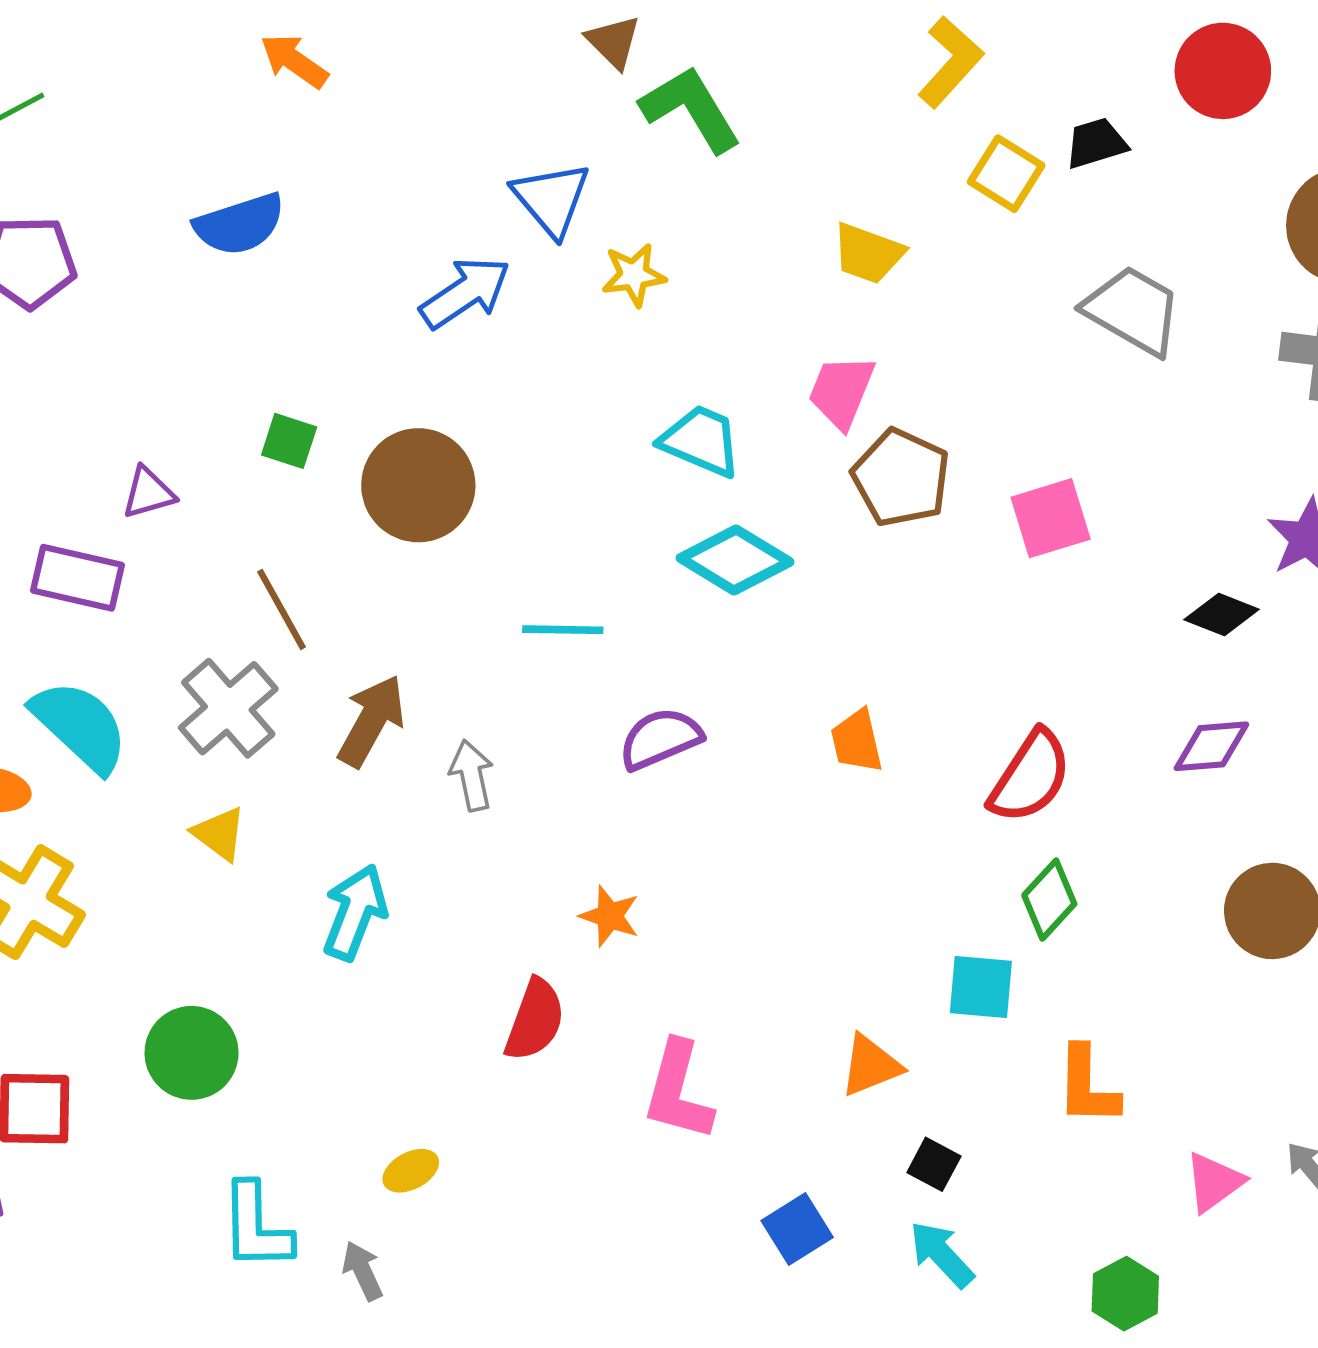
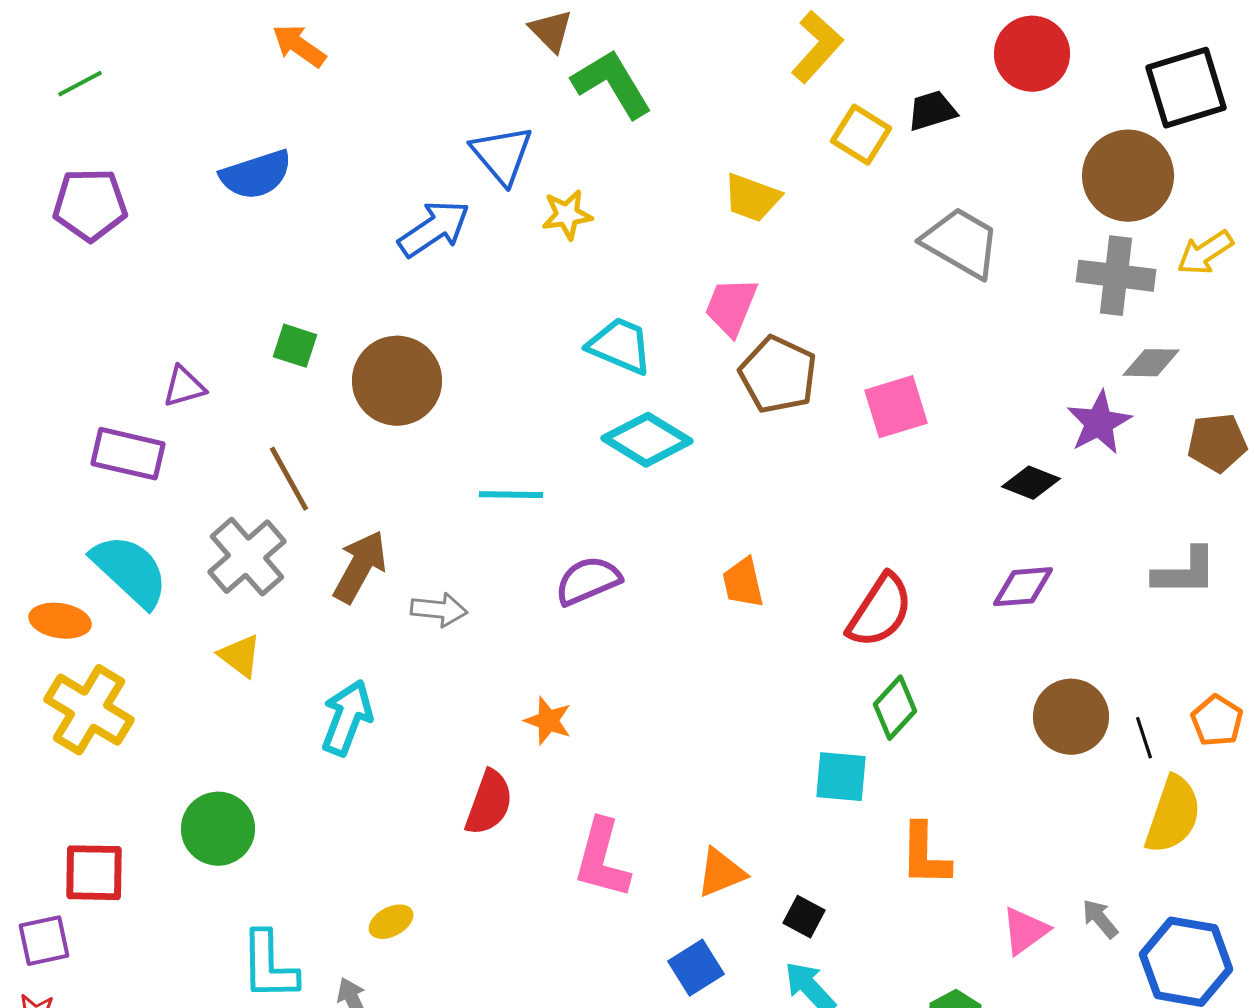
gray arrow: (472, 775) -> (439, 610), turned 108
orange triangle: (871, 1066) -> (721, 873), moved

